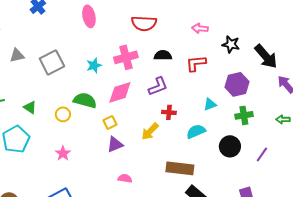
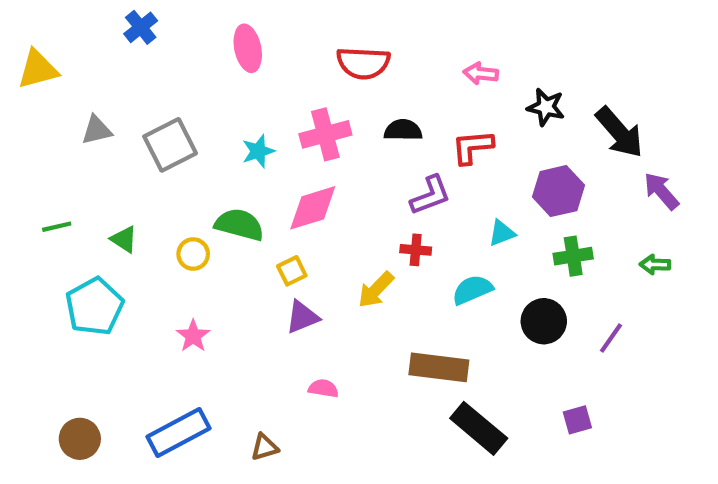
purple L-shape: (158, 86) -> (430, 195), moved

